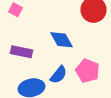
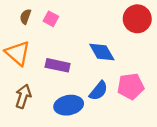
pink pentagon: (88, 71) -> (131, 86), turned -30

